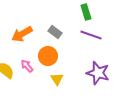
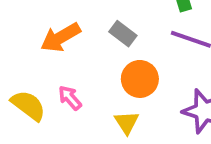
orange circle: (48, 56) -> (140, 79), moved

